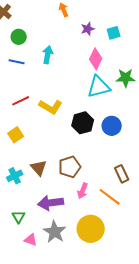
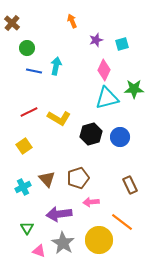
blue line: (17, 62) -> (34, 71), moved
pink arrow: (83, 191) -> (91, 202), turned 63
orange line: (110, 197) -> (122, 222), moved

